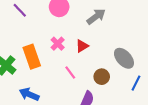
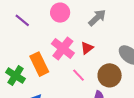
pink cross: (58, 44) -> (63, 48), size x1.6
brown circle: (102, 77) -> (110, 75), size x1.5

